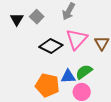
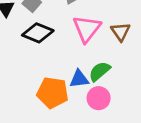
black diamond: (51, 46) -> (38, 33), moved

